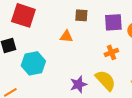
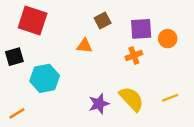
brown square: (81, 15) -> (103, 21), turned -32
orange cross: (111, 52) -> (134, 55), moved

